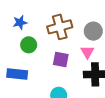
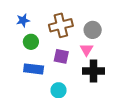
blue rectangle: (17, 74) -> (34, 69), moved

